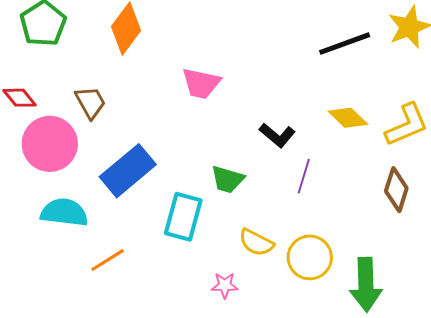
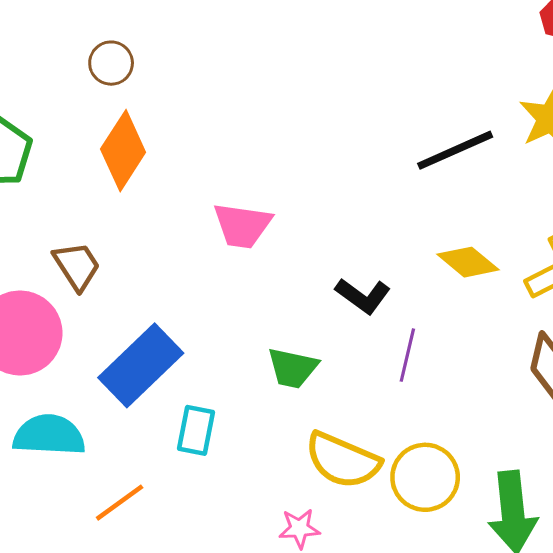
cyan rectangle: (183, 217) -> (196, 430), moved, size x0.7
yellow semicircle: (256, 242) -> (343, 460), size x1.4

